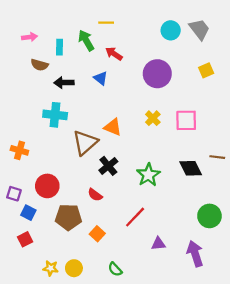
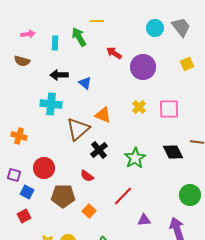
red arrow: (114, 54) -> (114, 53), moved
brown semicircle: (39, 65) -> (22, 61), moved
blue triangle: (101, 78) -> (85, 83), moved

